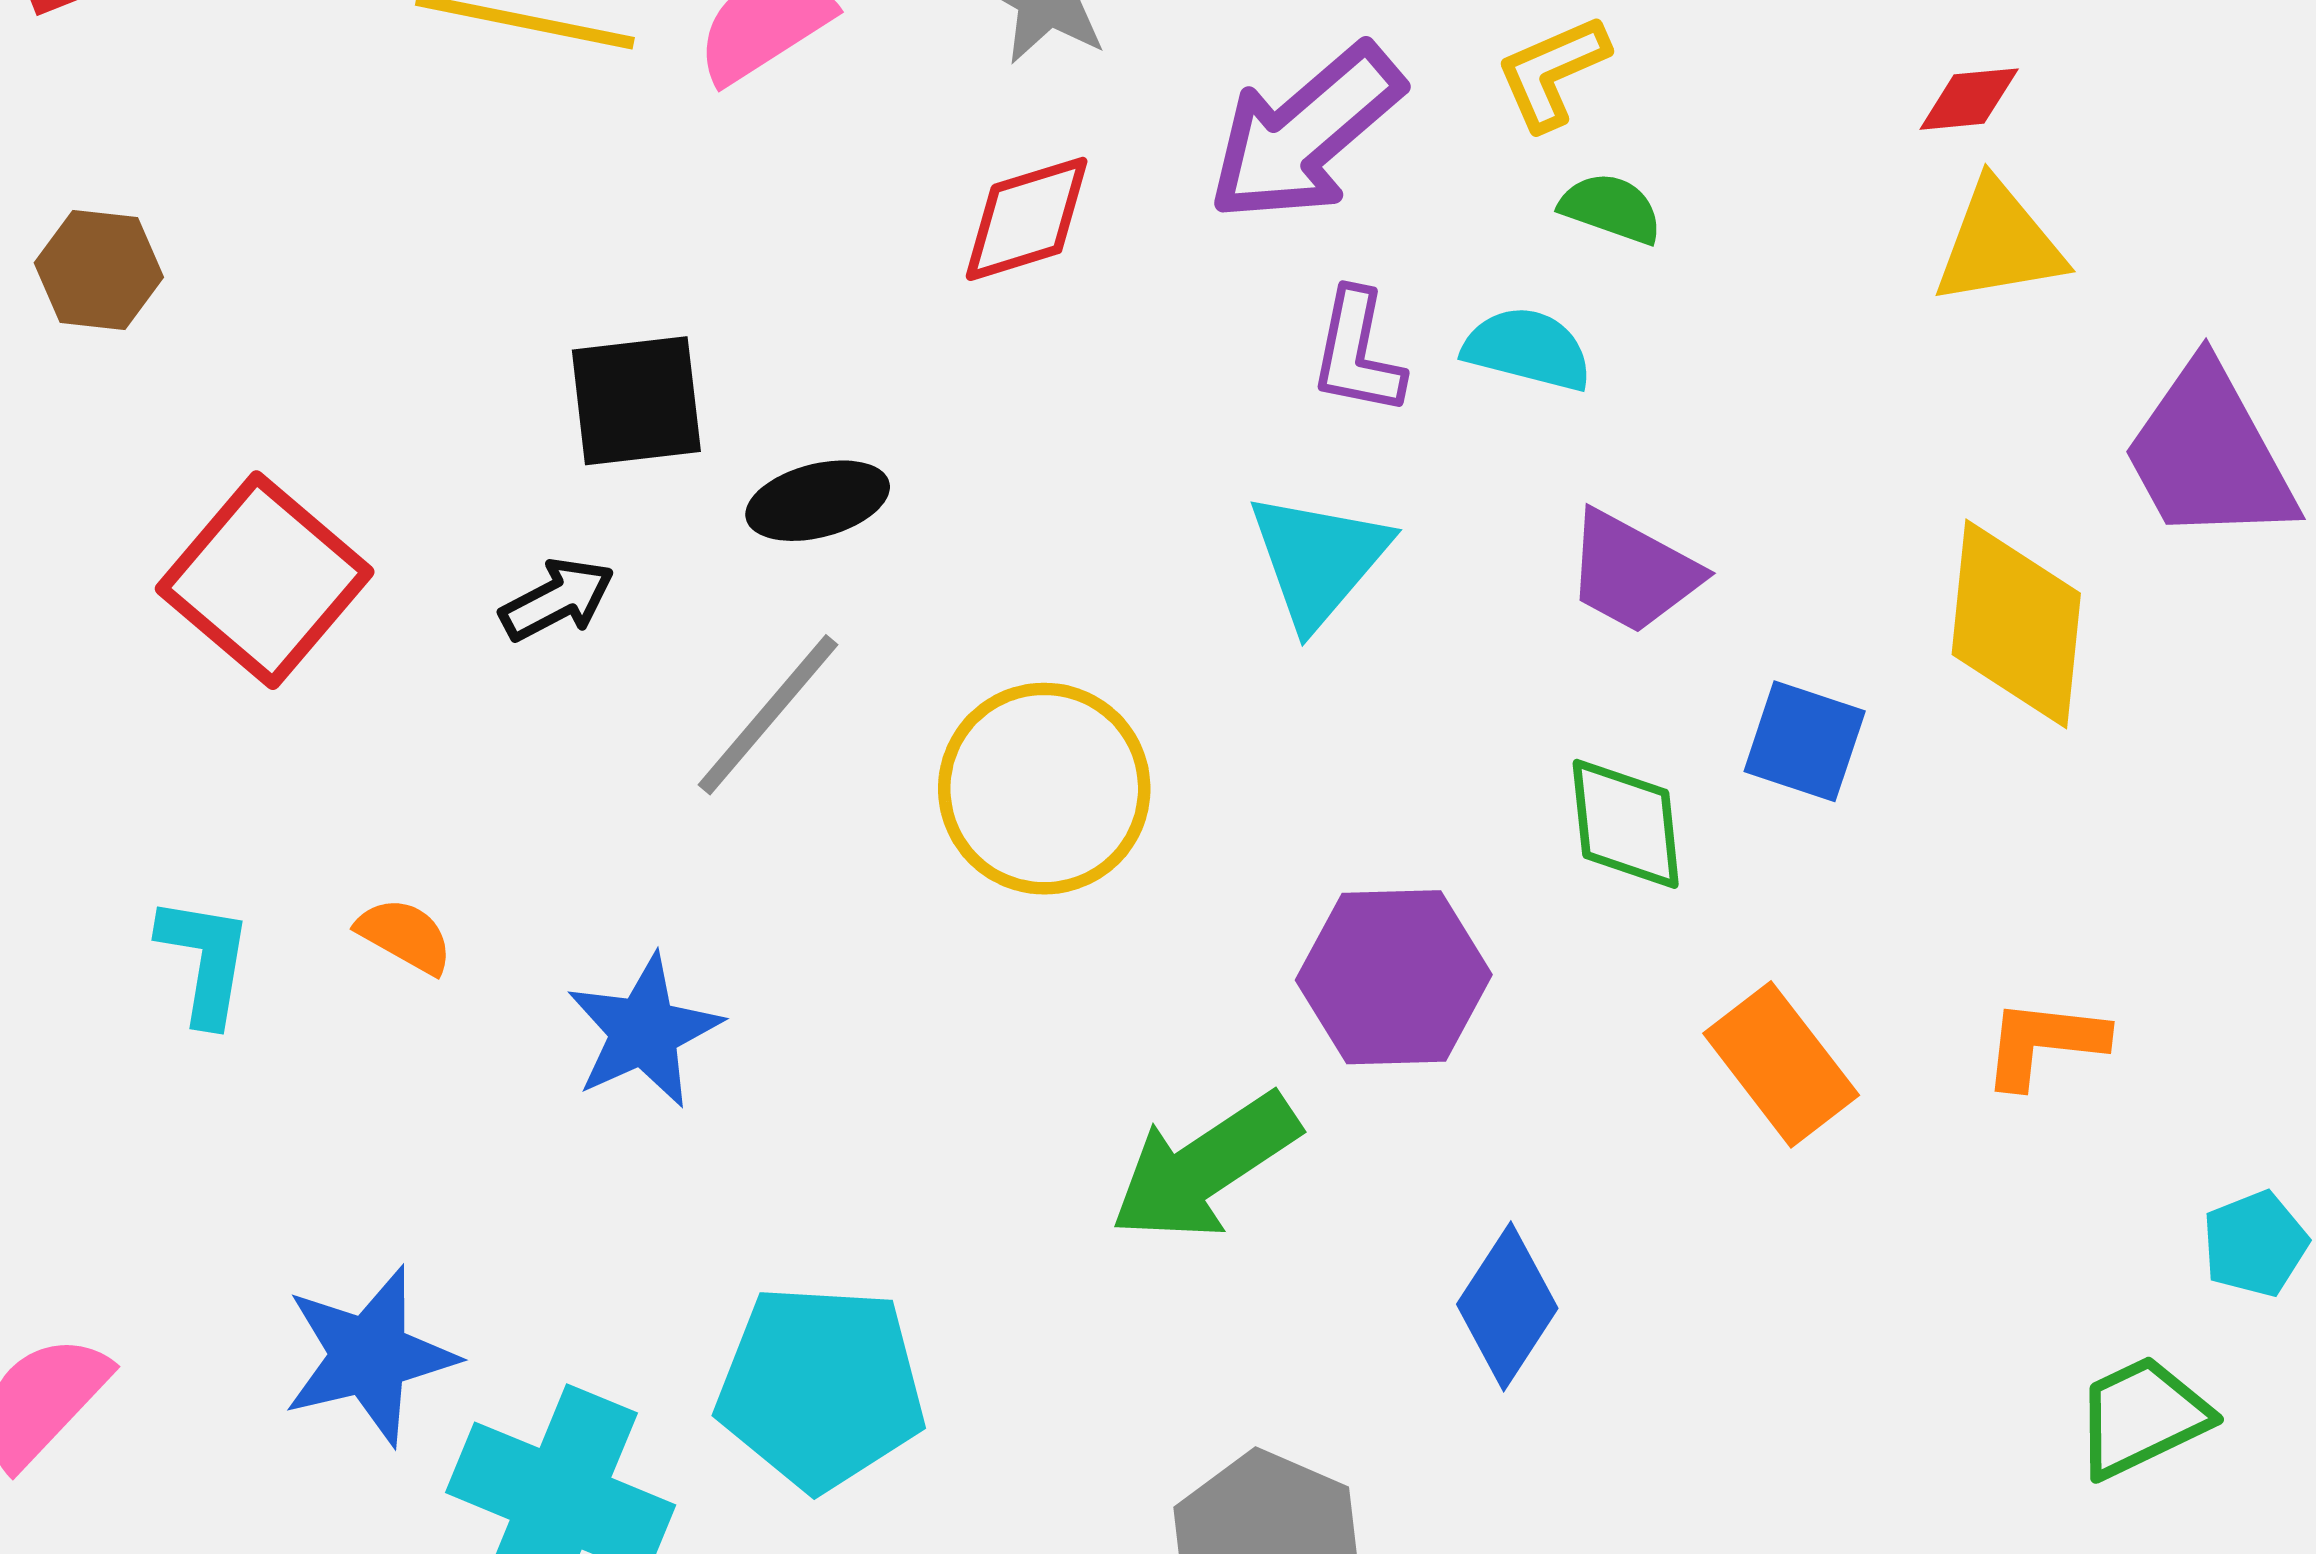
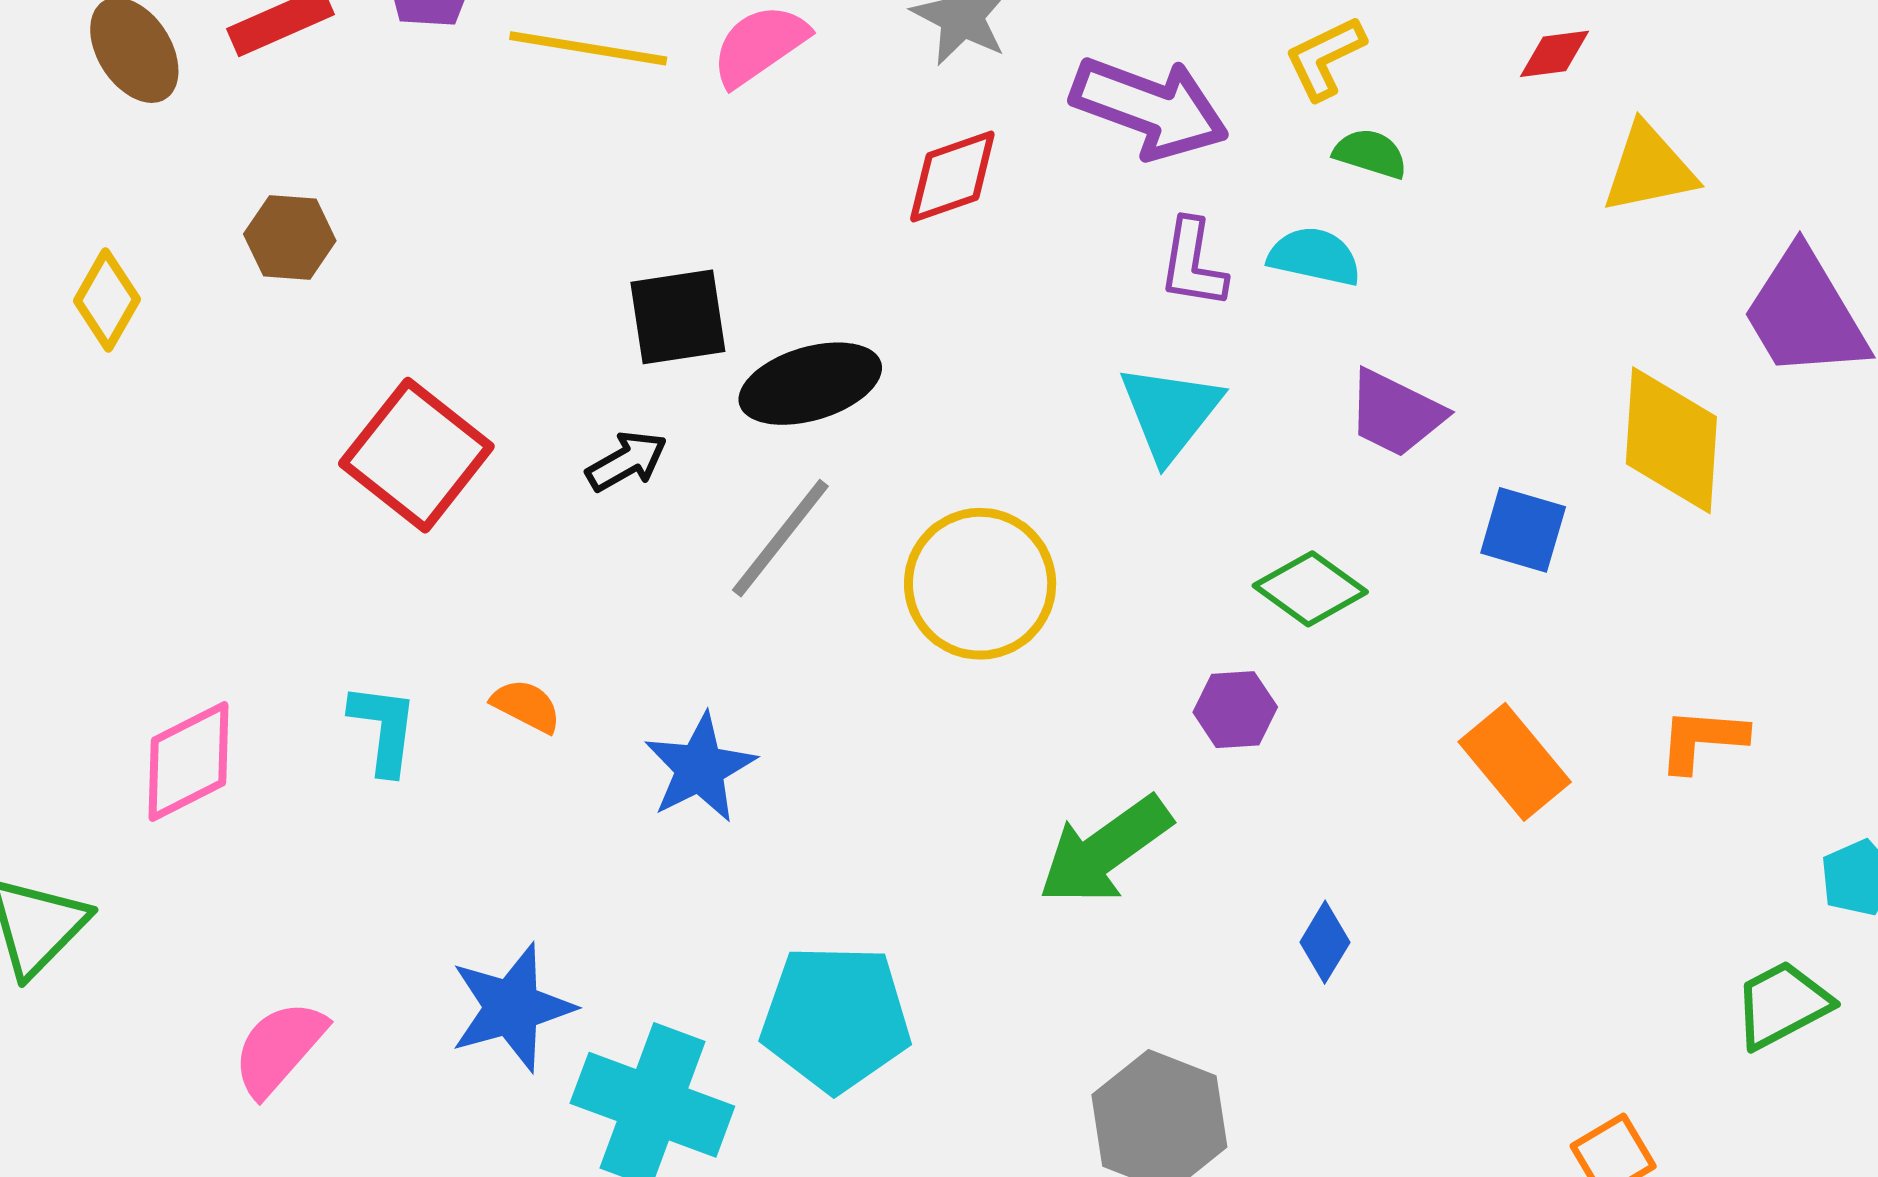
red diamond: (1969, 99) -> (1554, 54), moved
purple arrow: (1305, 133) -> (1150, 108), turned -117
black ellipse: (818, 501) -> (810, 384), size x1.4
green diamond: (1626, 824) -> (1310, 589), moved, turned -46
purple hexagon: (1394, 977) -> (1235, 710), size x0.6
blue diamond: (1507, 1306) -> (1325, 942), size x0.7

